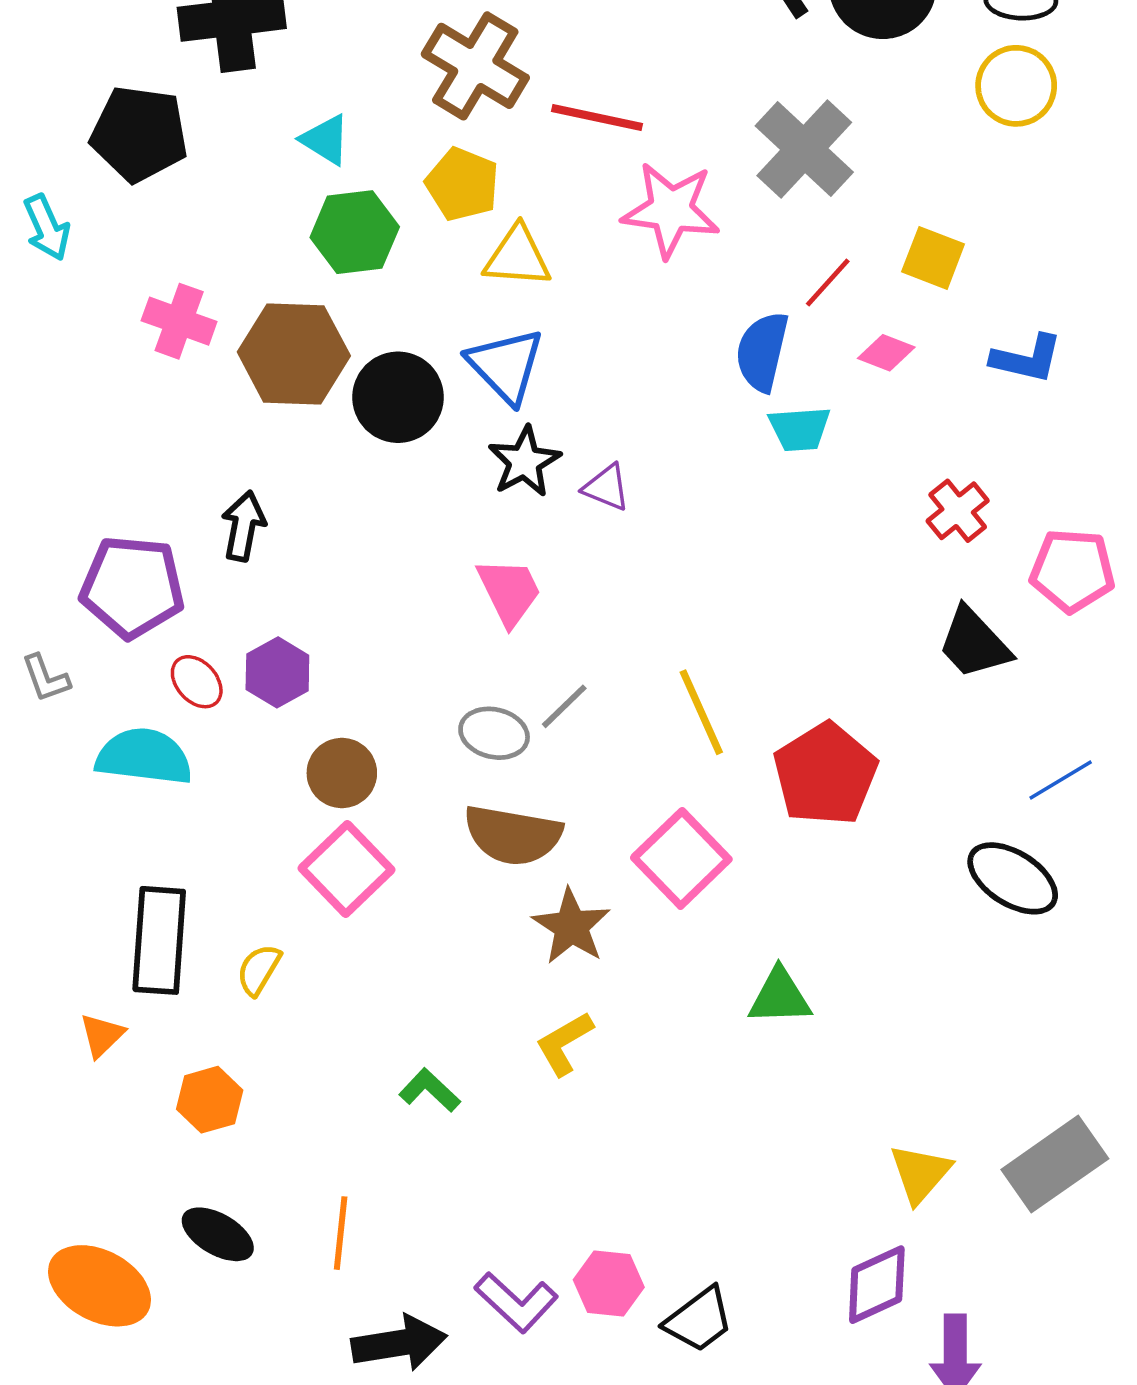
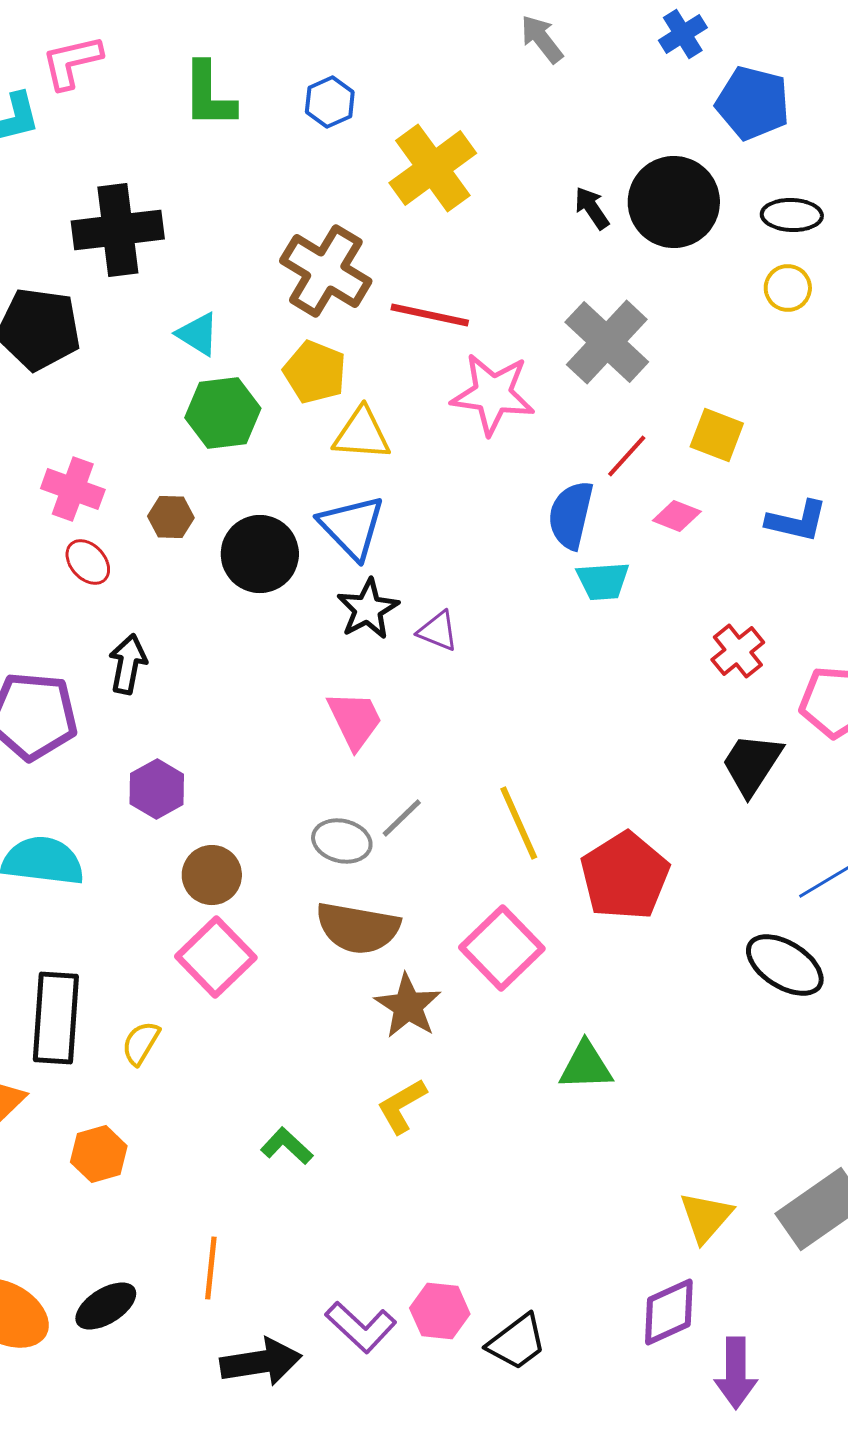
yellow circle: (1016, 86) -> (788, 288), size x0.7
brown hexagon: (294, 354) -> (171, 517), size x0.5
black trapezoid: (974, 643) -> (752, 764), turned 76
red ellipse: (197, 682) -> (88, 562), moved
black ellipse: (218, 1234) -> (106, 1306), moved, turned -62

